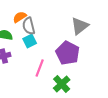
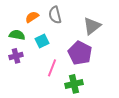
gray semicircle: (29, 26) -> (55, 15), moved
green cross: (62, 84) -> (74, 84), turned 30

